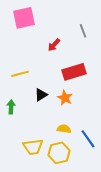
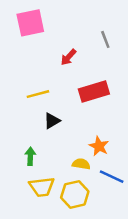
yellow line: (20, 74) -> (38, 94), moved
orange star: (65, 98) -> (99, 146), moved
green arrow: (11, 107) -> (30, 156), moved
blue line: (88, 139) -> (112, 177), turned -30

